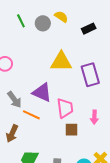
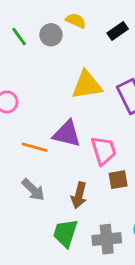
gray arrow: (14, 100) -> (33, 190), moved
orange line: (31, 115) -> (35, 147), moved
brown arrow: (12, 133) -> (79, 195), moved

